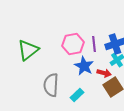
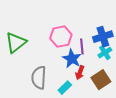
purple line: (94, 44) -> (82, 47), moved
red arrow: (104, 73) -> (80, 73), moved, turned 96

